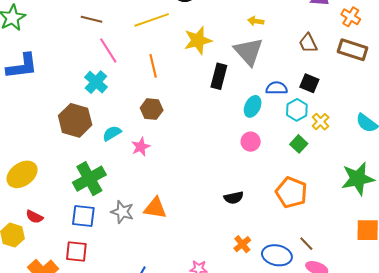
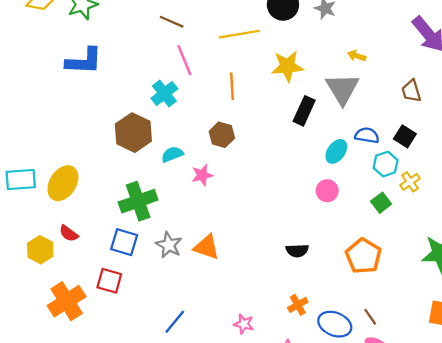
yellow ellipse: (22, 174) -> (63, 183), turned -32

